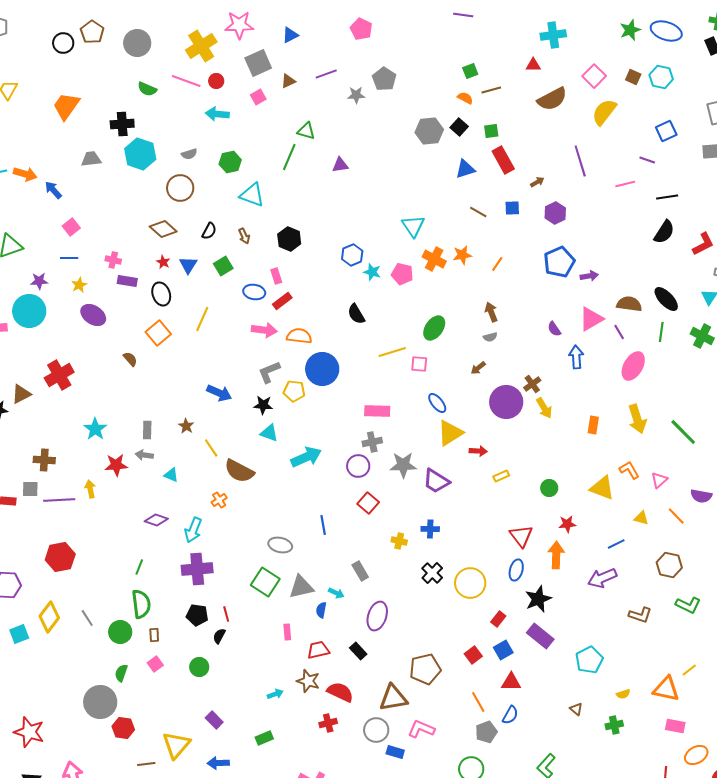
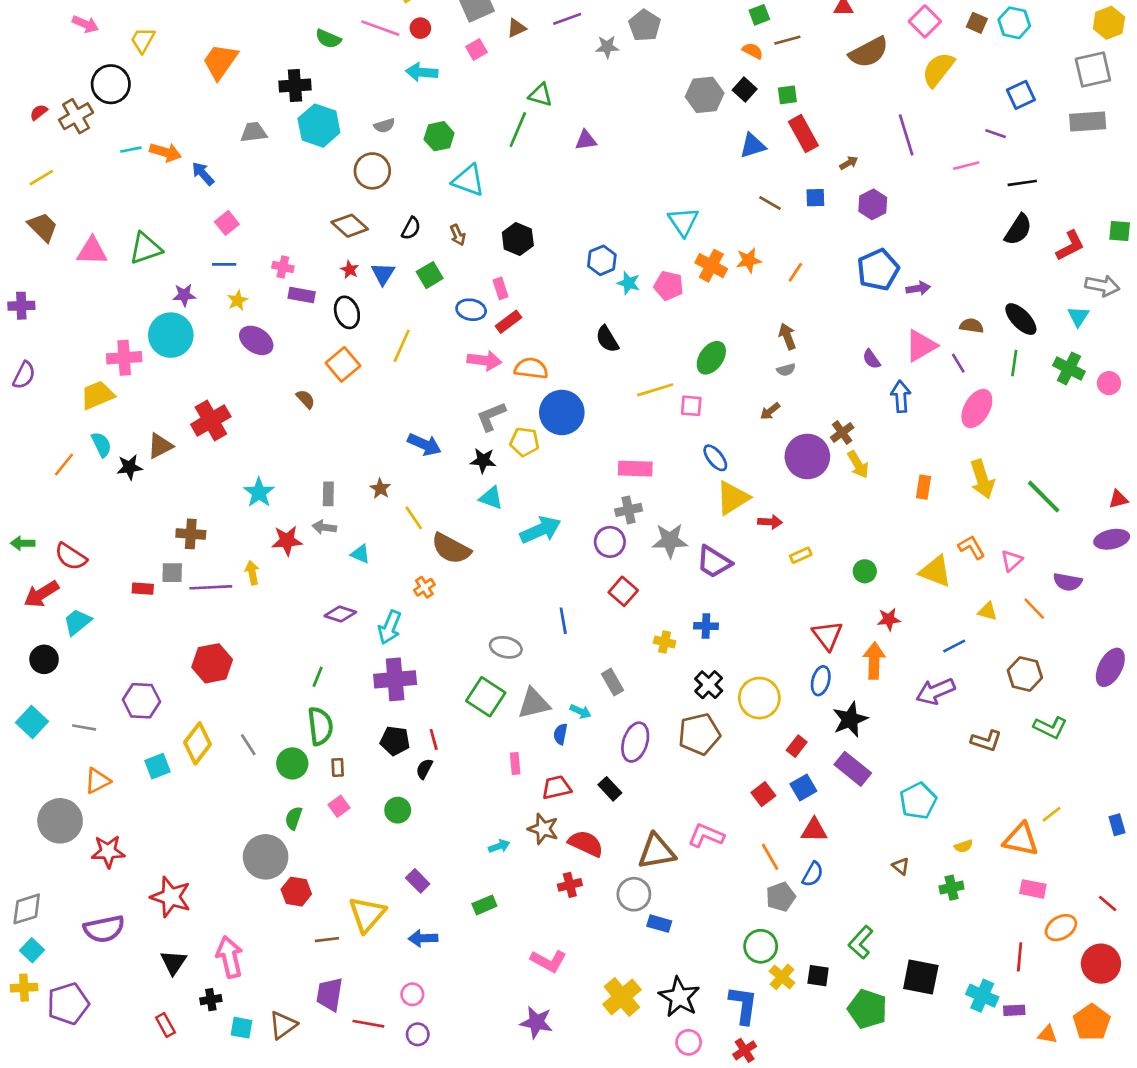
brown semicircle: (629, 304) -> (972, 326), size x0.7
brown pentagon: (425, 669) -> (699, 734), moved
pink L-shape: (421, 729) -> (706, 836), moved

